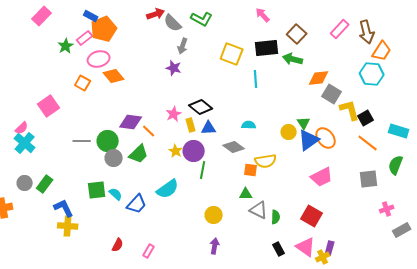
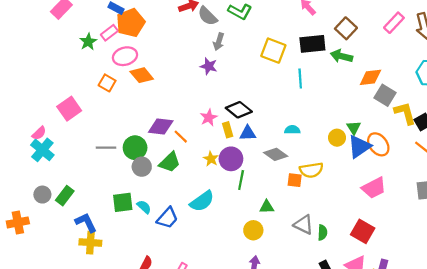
green triangle: (246, 194) -> (267, 207), moved

